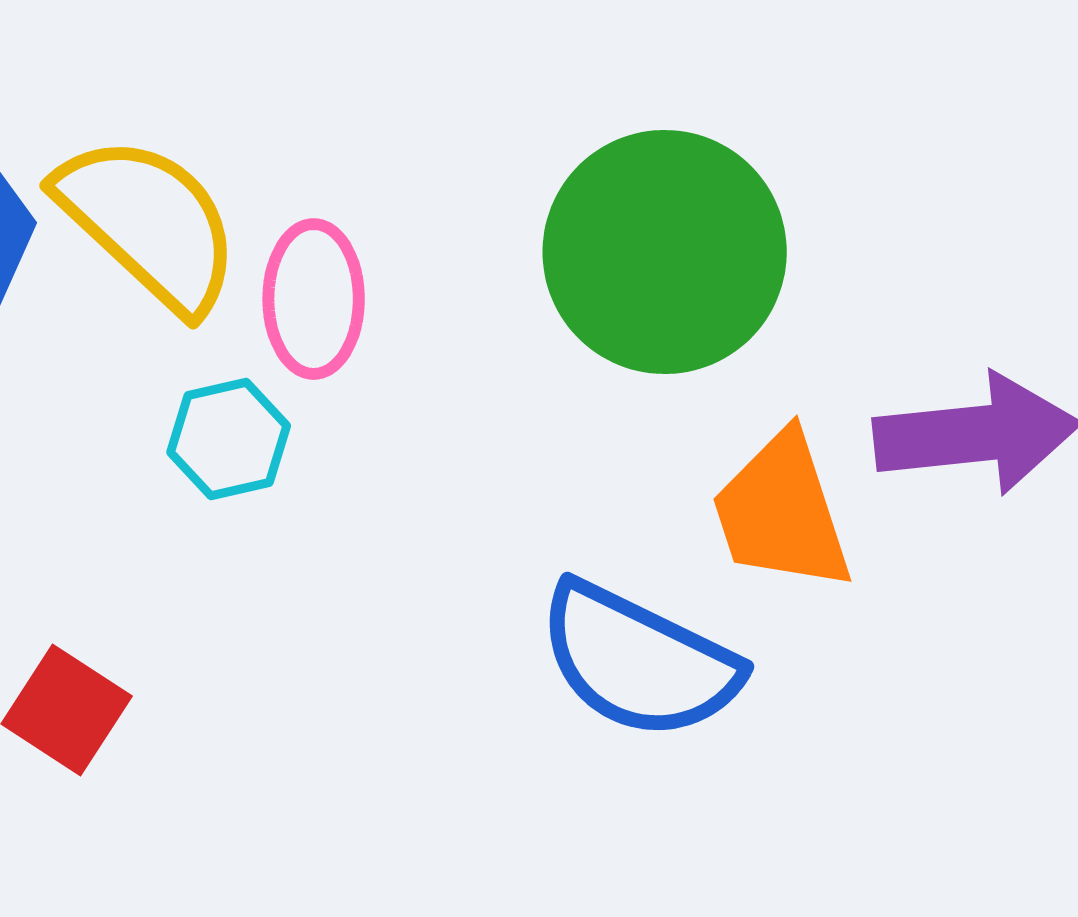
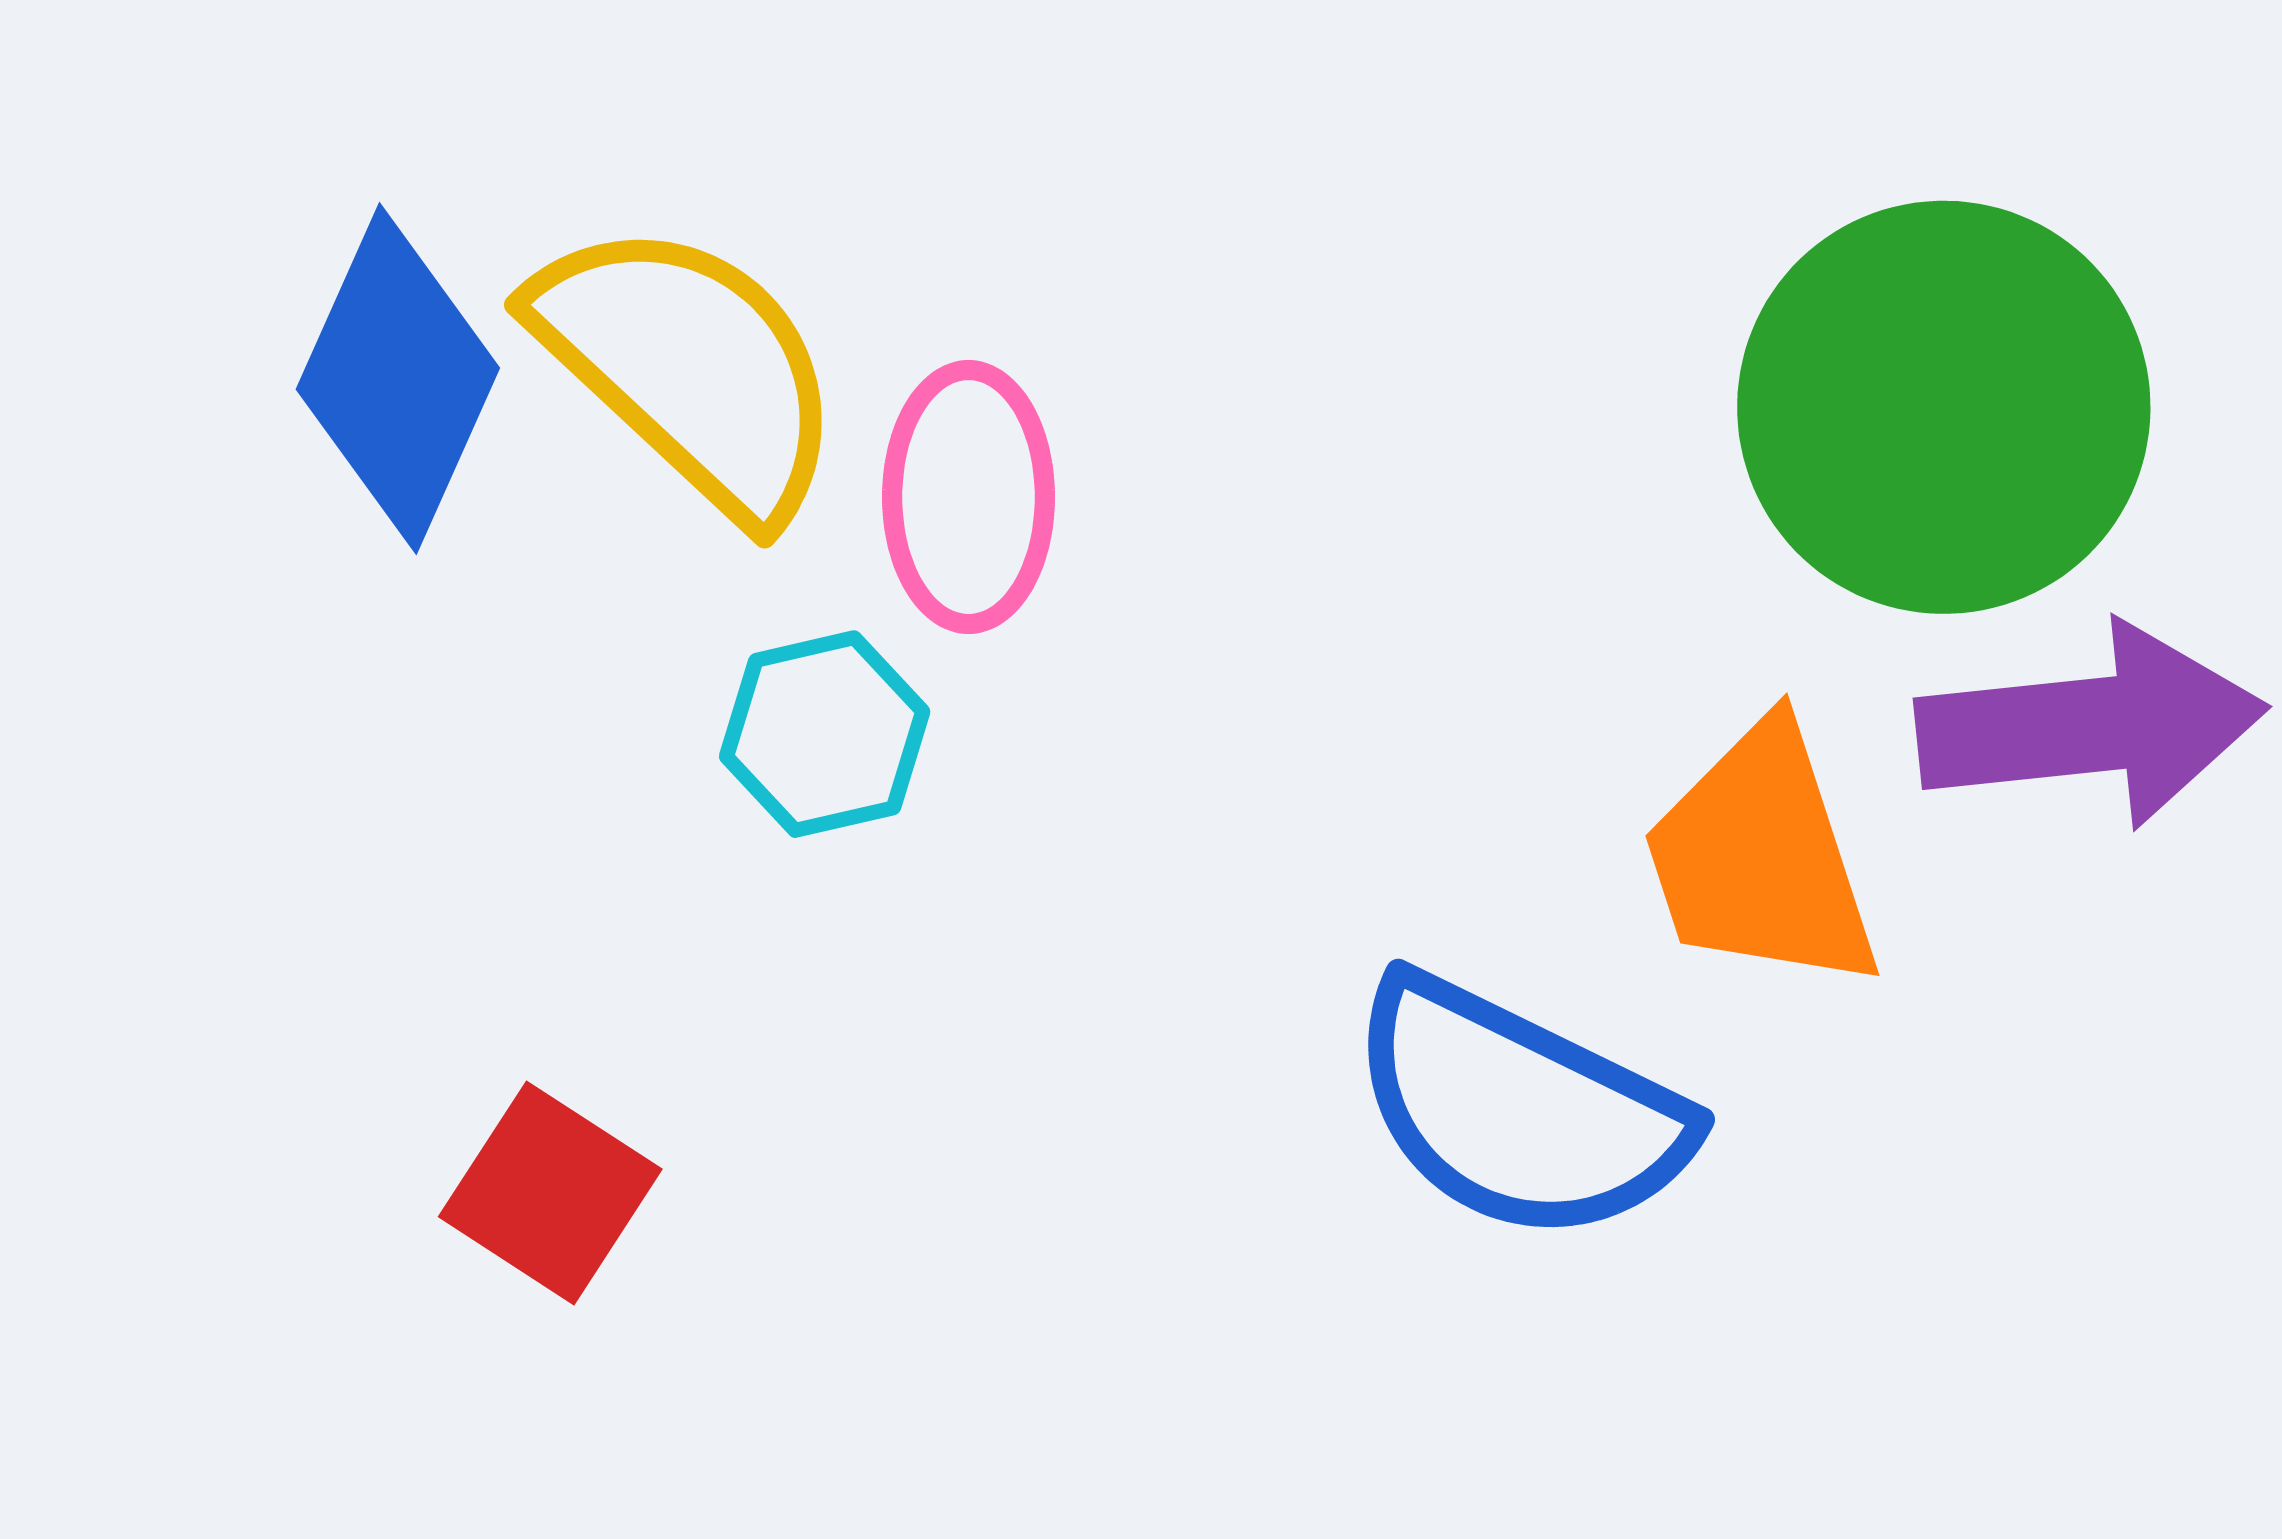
green circle: (665, 252) -> (1944, 407), moved

